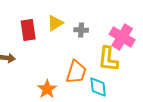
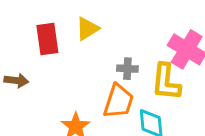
gray cross: (81, 30) -> (127, 69), moved

